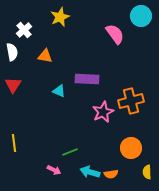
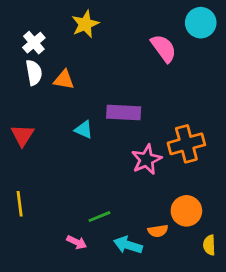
white semicircle: (12, 52) -> (34, 73), moved
red triangle: (13, 85) -> (22, 135), moved
orange semicircle: (111, 174) -> (158, 231), moved

